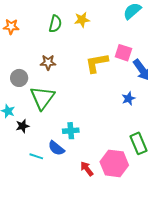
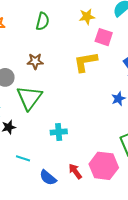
yellow star: (82, 20) -> (87, 17), moved
pink square: (123, 53) -> (104, 37), moved
blue semicircle: (56, 148) -> (48, 178), moved

